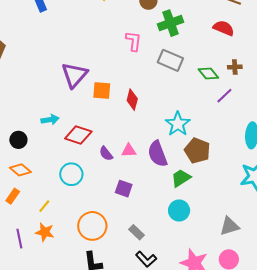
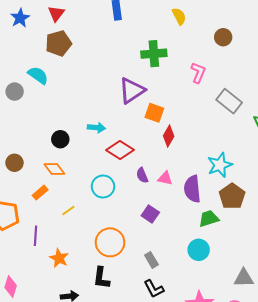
green cross: (170, 23) -> (154, 54), moved
red diamond: (132, 100) -> (169, 136), moved
orange star: (45, 232) -> (59, 258), moved

